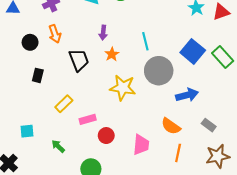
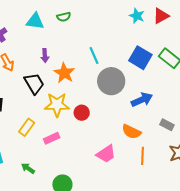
purple arrow: (103, 33) -> (45, 56), moved
orange star: (112, 54) -> (64, 73), size x1.5
yellow star: (123, 88) -> (57, 105), moved
red circle: (106, 136) -> (82, 113), moved
pink trapezoid: (141, 145) -> (106, 154), turned 60

